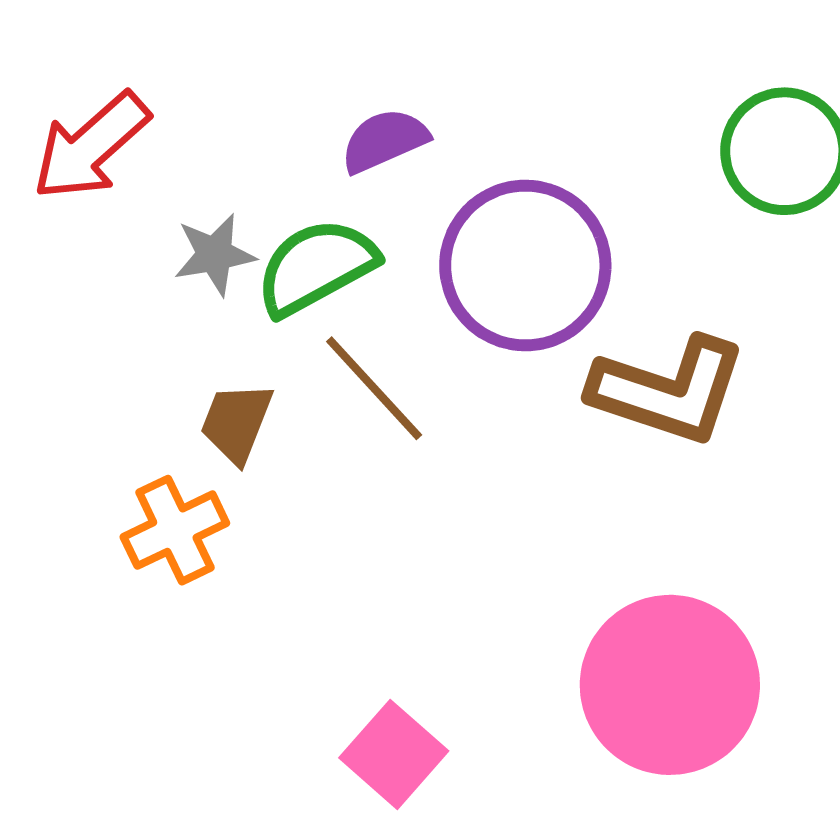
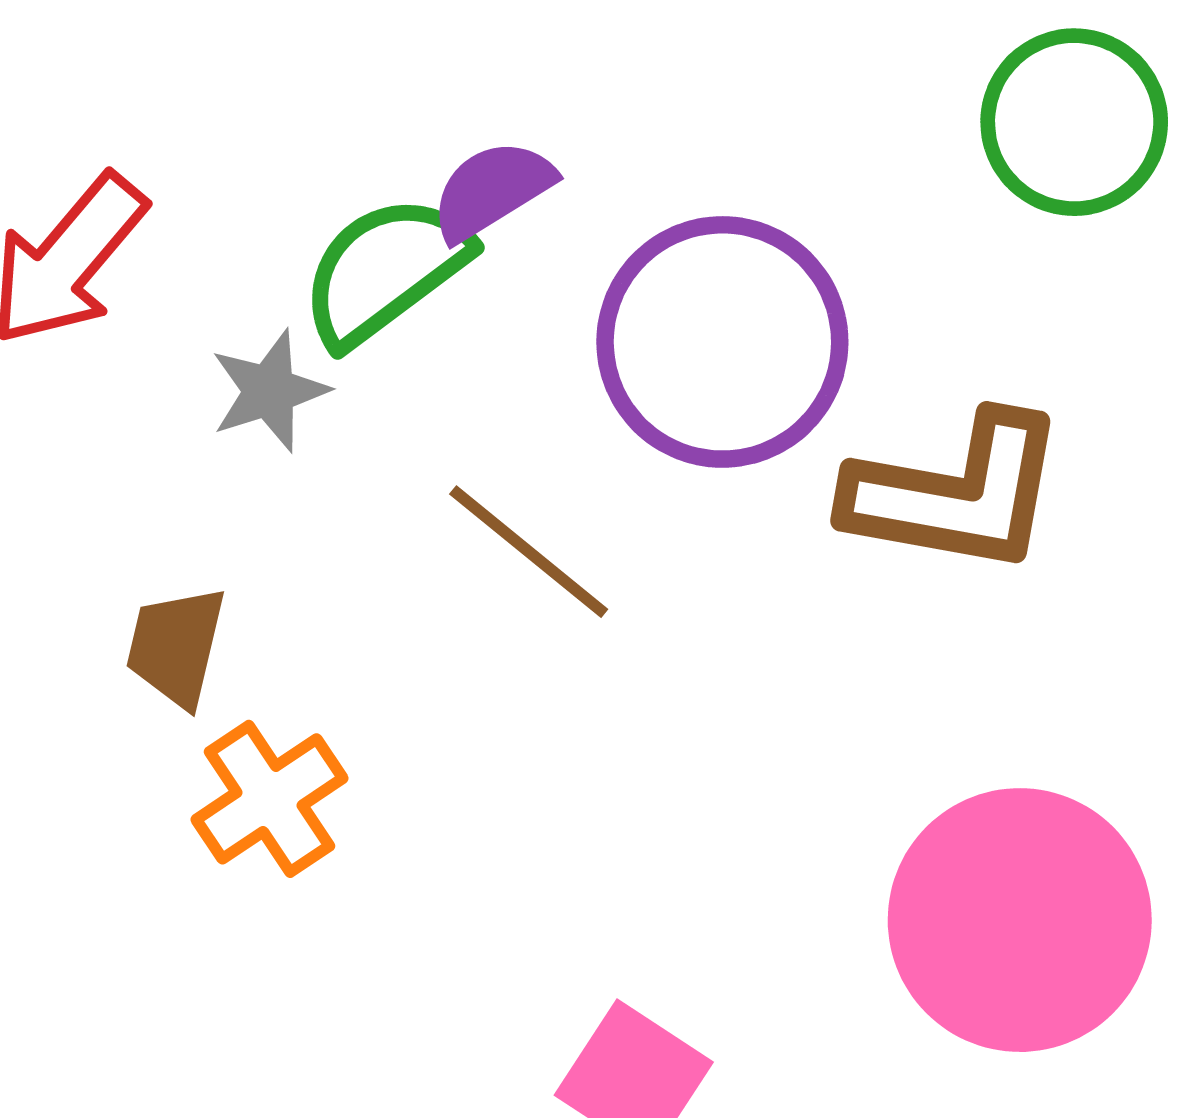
green semicircle: (316, 267) -> (385, 270), moved
brown trapezoid: (237, 423) -> (176, 646), moved

